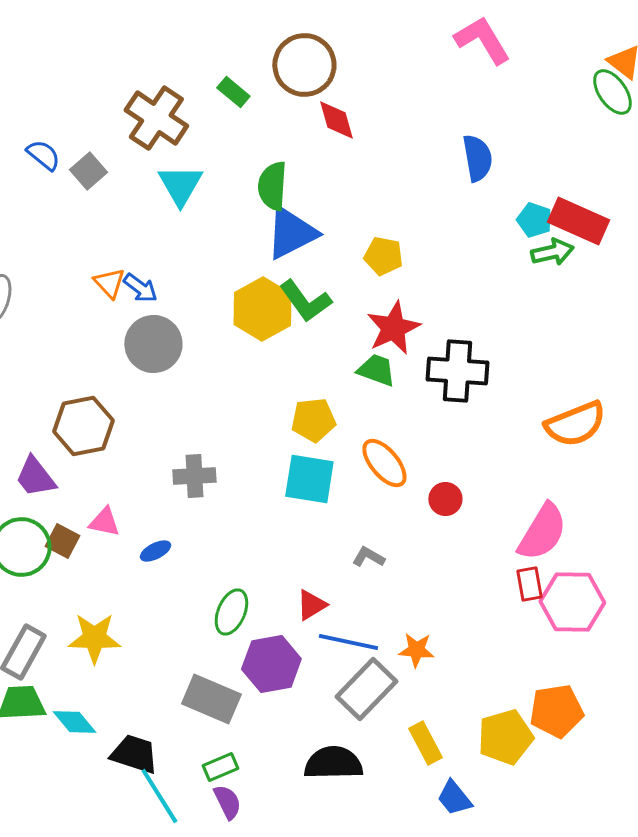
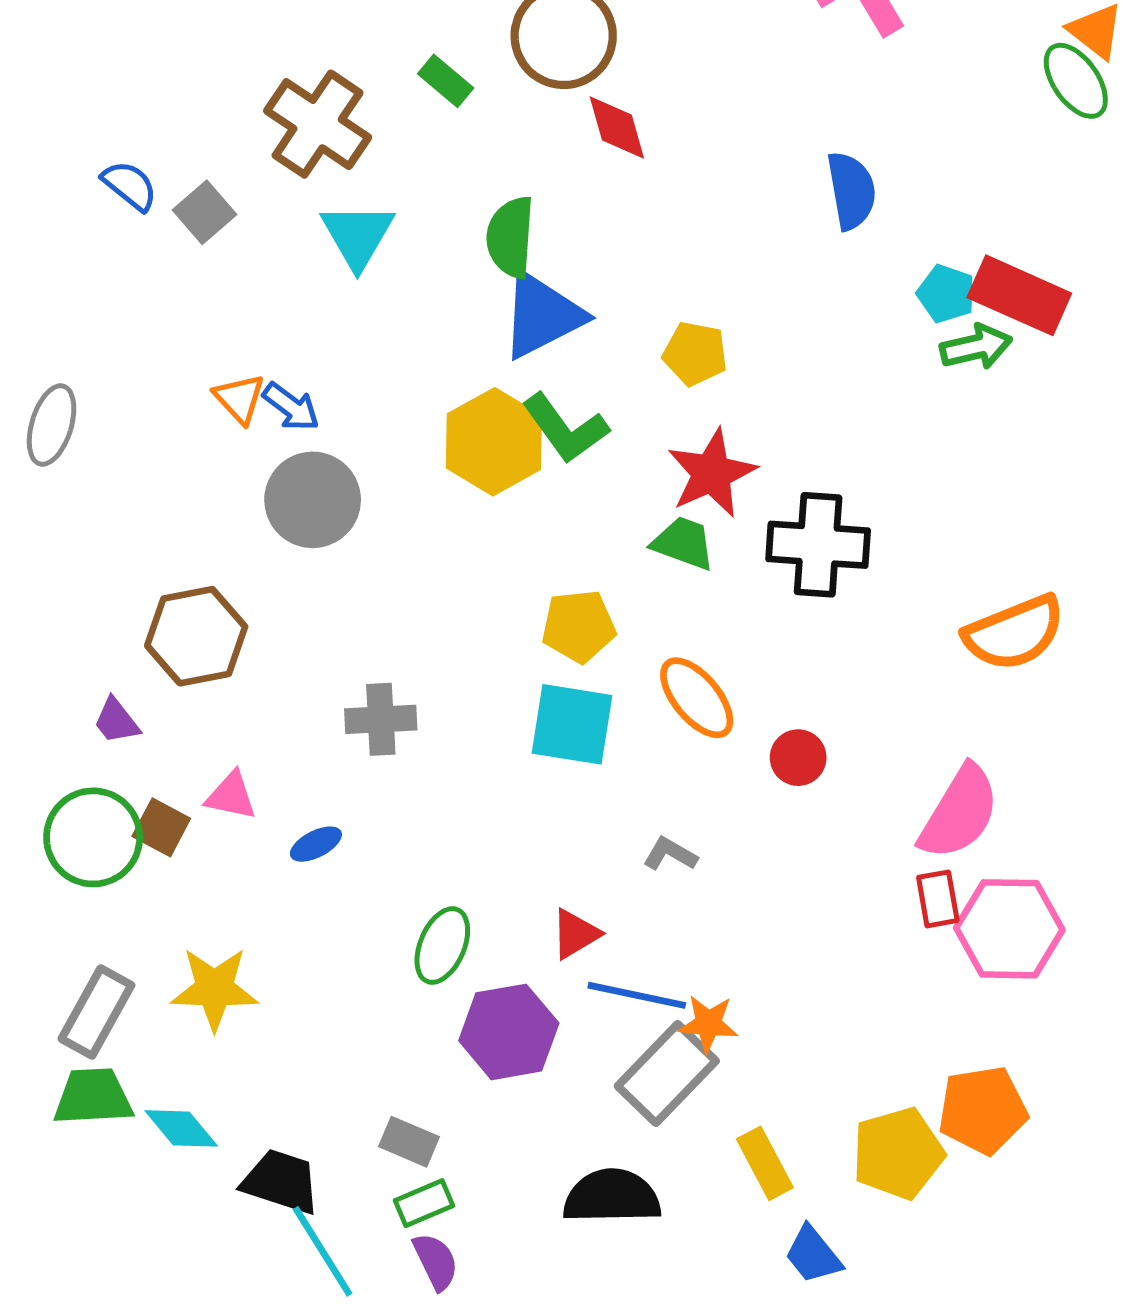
purple trapezoid: (35, 477) -> (116, 721), size x0.7
orange star: (416, 650) -> (708, 1024), moved
gray rectangle: (211, 699) -> (409, 1142), moved, size x0.6

